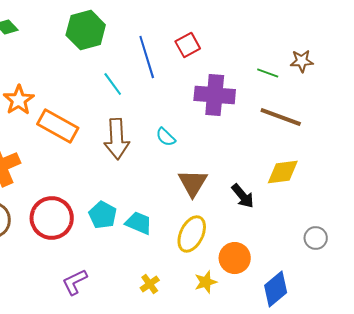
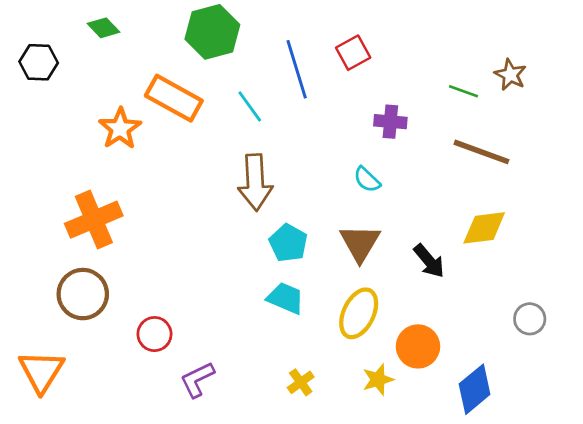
brown star: (302, 61) -> (510, 75), turned 30
purple cross: (215, 95) -> (390, 122), size x0.6
orange rectangle: (58, 126) -> (174, 98), moved
cyan semicircle: (166, 137) -> (367, 180), moved
cyan pentagon: (103, 215) -> (288, 243), moved
red circle: (52, 218) -> (154, 334), moved, size x0.6

